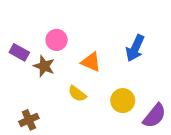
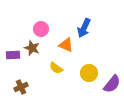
blue arrow: (135, 48) -> (84, 28), moved
purple rectangle: (19, 52) -> (13, 55), moved, turned -32

